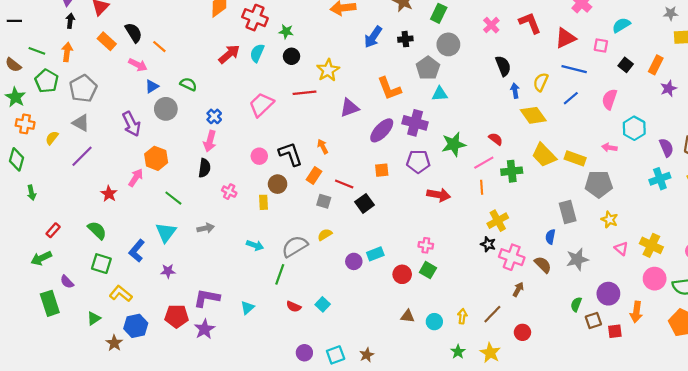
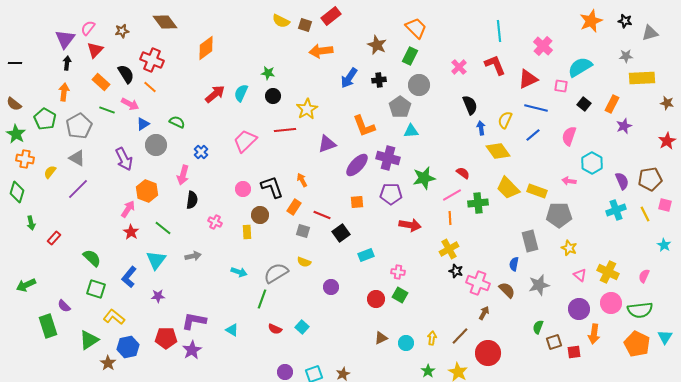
red cross: (255, 18) -> (152, 60), moved
cyan semicircle: (621, 25) -> (580, 67), size x1.4
green line: (37, 51) -> (107, 110), moved
pink arrow: (210, 141) -> (183, 175), moved
red star: (109, 194) -> (131, 232), moved
yellow cross: (498, 221) -> (449, 249), moved
red rectangle: (53, 230) -> (54, 238), moved
yellow semicircle: (325, 235) -> (304, 262), turned -128
cyan rectangle: (375, 254) -> (366, 255), moved
green arrow: (41, 258) -> (26, 285), moved
purple circle: (608, 294) -> (579, 309), moved
cyan triangle: (247, 308) -> (232, 330), turned -48
brown triangle: (408, 316) -> (381, 338), turned -32
green triangle: (94, 318) -> (89, 340), size x1.5
red circle: (522, 332) -> (488, 353), size x1.6

